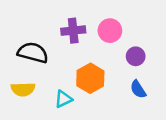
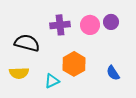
purple circle: (136, 56) -> (111, 22), moved

